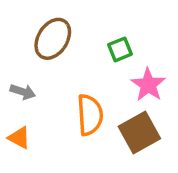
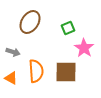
orange semicircle: (90, 115) -> (36, 71), moved
brown square: (139, 132) -> (66, 72), moved, turned 30

